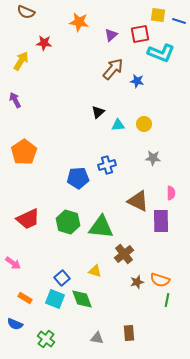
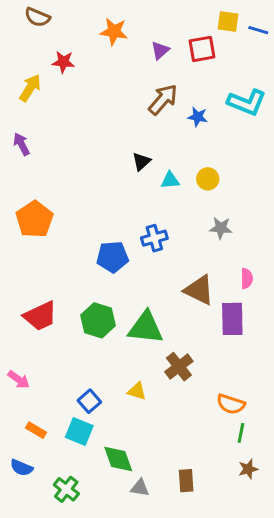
cyan L-shape: (161, 53) -> (247, 102), moved
brown star: (137, 282) -> (248, 469), moved
green diamond: (82, 299) -> (118, 459), moved

